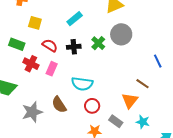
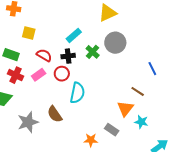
cyan rectangle: (75, 19) -> (74, 35), moved
red cross: (31, 64) -> (16, 75), moved
pink rectangle: (52, 69) -> (39, 75), moved, turned 32
cyan semicircle: (82, 84) -> (77, 93), turned -85
red circle: (92, 106) -> (62, 74), moved
cyan star: (143, 122) -> (141, 122), moved

